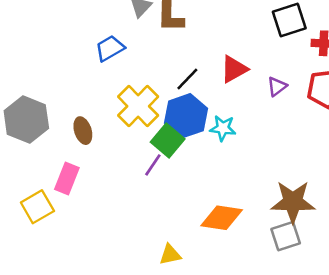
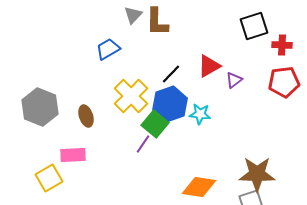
purple triangle: (277, 86) -> (234, 80), moved
pink rectangle: (67, 178) -> (73, 155), turned 65

